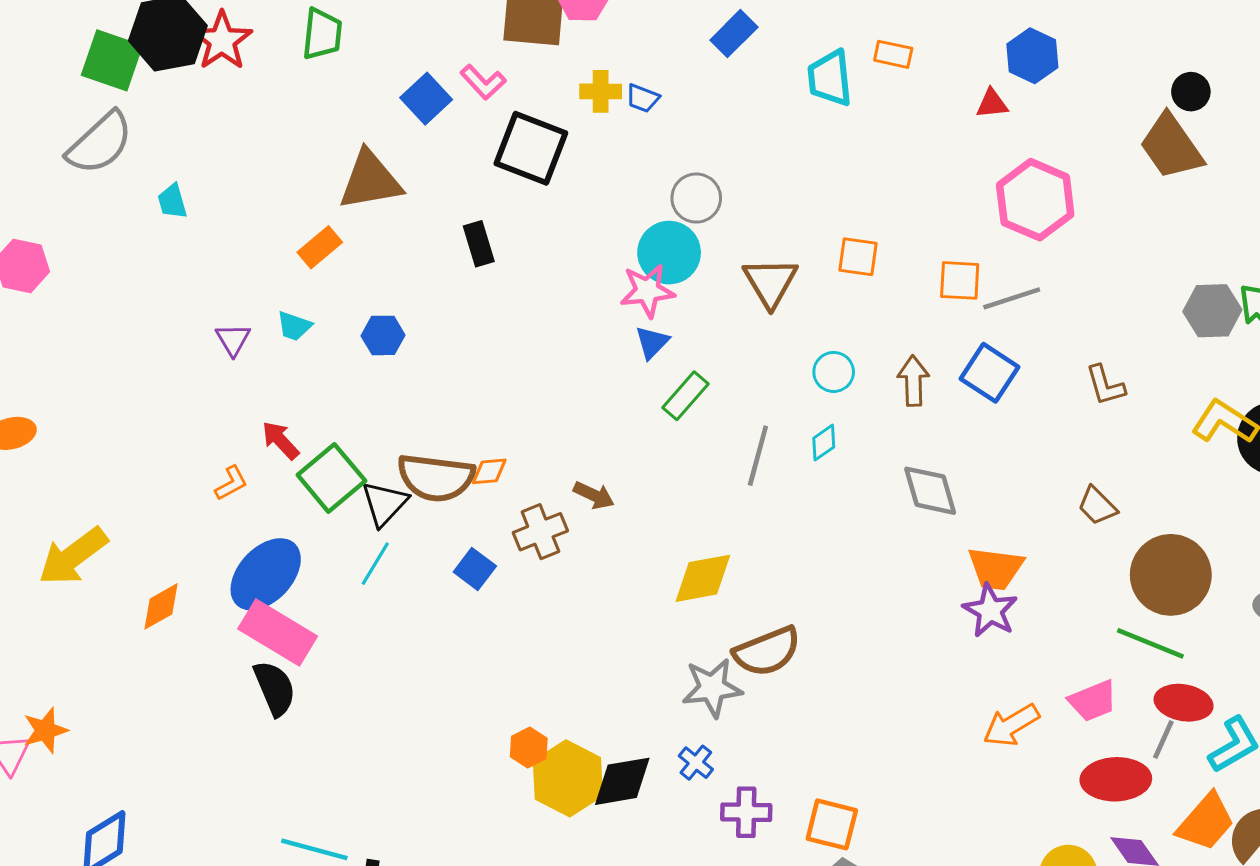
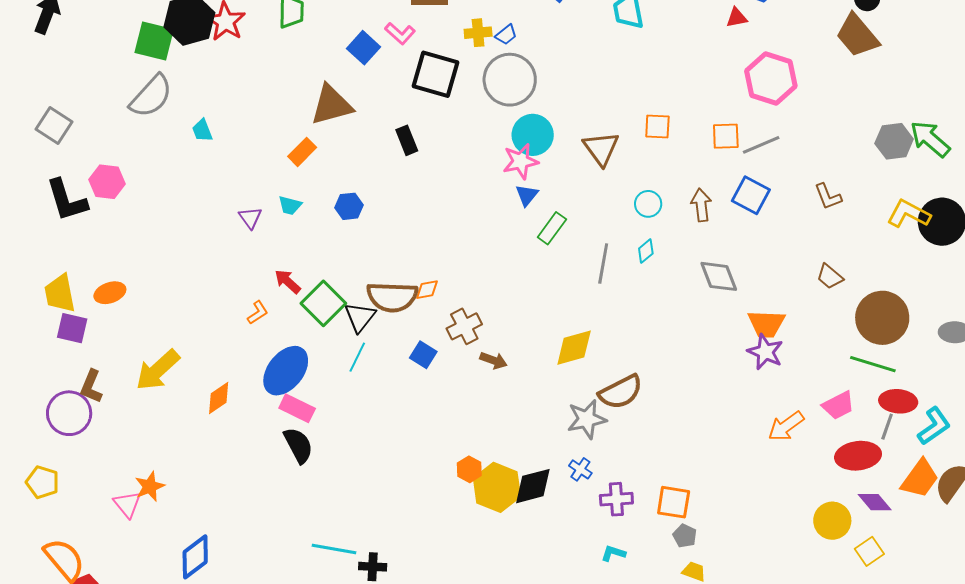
blue trapezoid: (643, 98) -> (506, 35), turned -55
gray circle: (696, 198) -> (510, 80), moved, size x1.6
brown arrow: (594, 495) -> (493, 360), moved
pink rectangle: (278, 632) -> (297, 408), size x0.7

